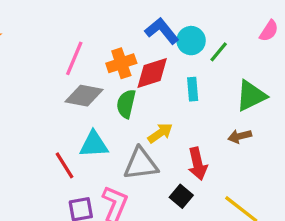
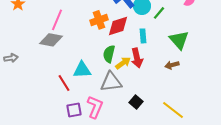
pink line: (74, 58) -> (57, 20), moved
gray diamond: (84, 96) -> (51, 40), moved
green triangle: (251, 96) -> (179, 40), turned -45
green semicircle: (126, 104) -> (109, 54), moved
red arrow: (198, 164) -> (137, 58), moved

